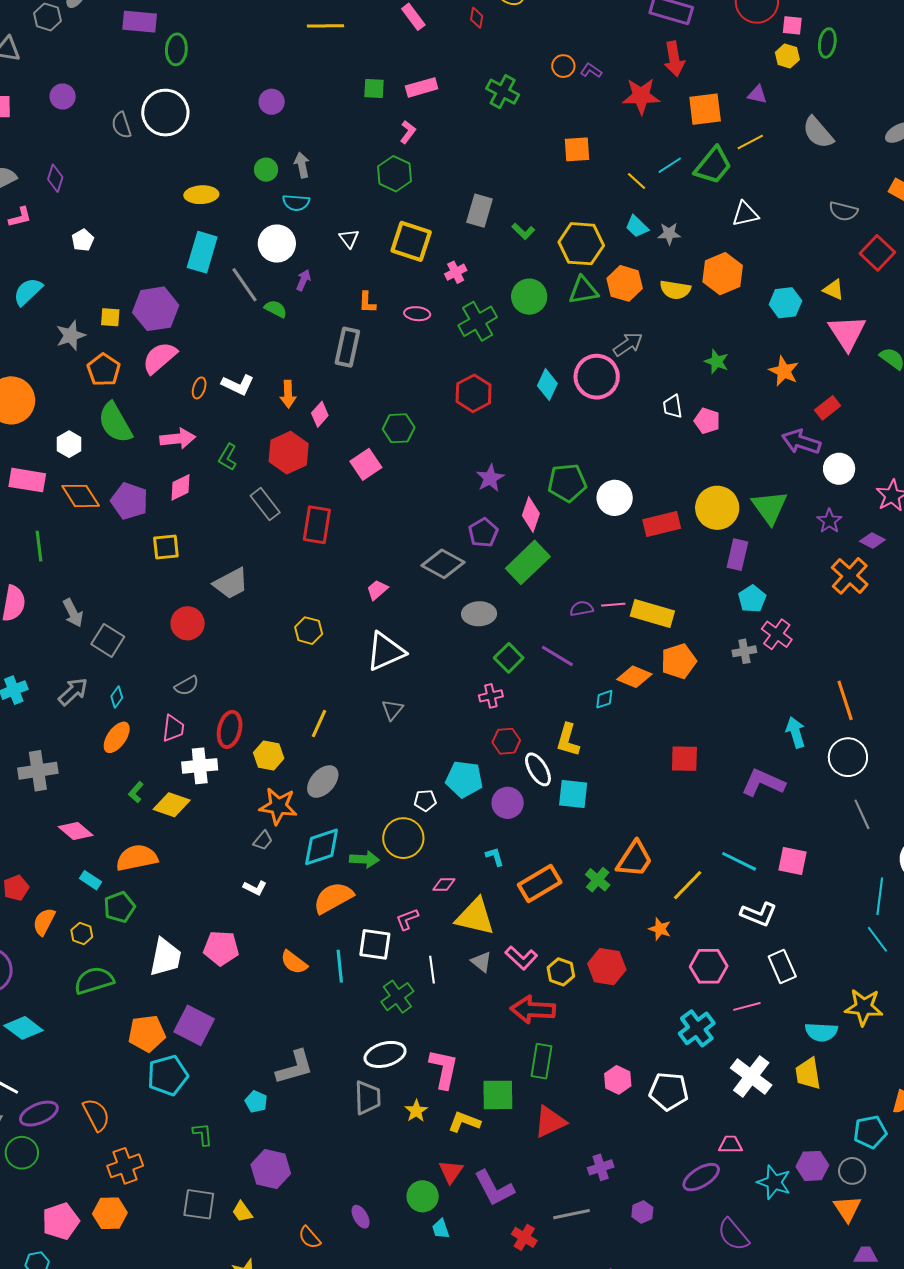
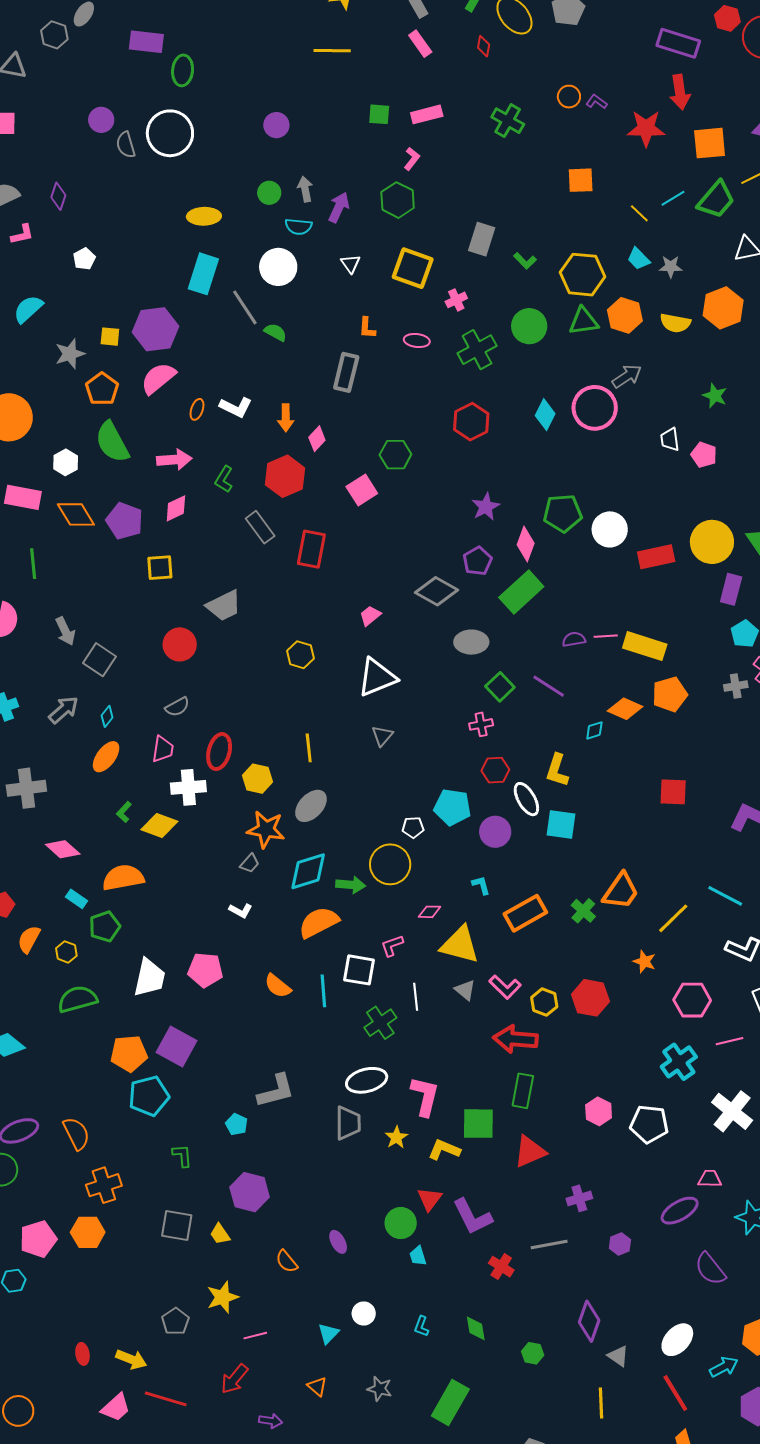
purple circle: (63, 96) -> (101, 120), moved
purple arrow: (303, 280) -> (339, 207), moved, size x1.4
yellow line: (319, 724) -> (309, 748), turned -32

